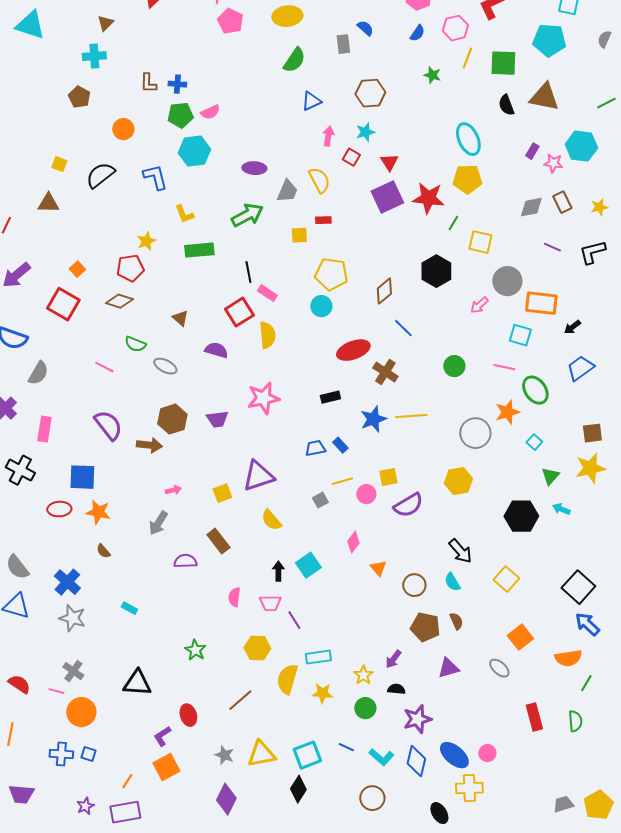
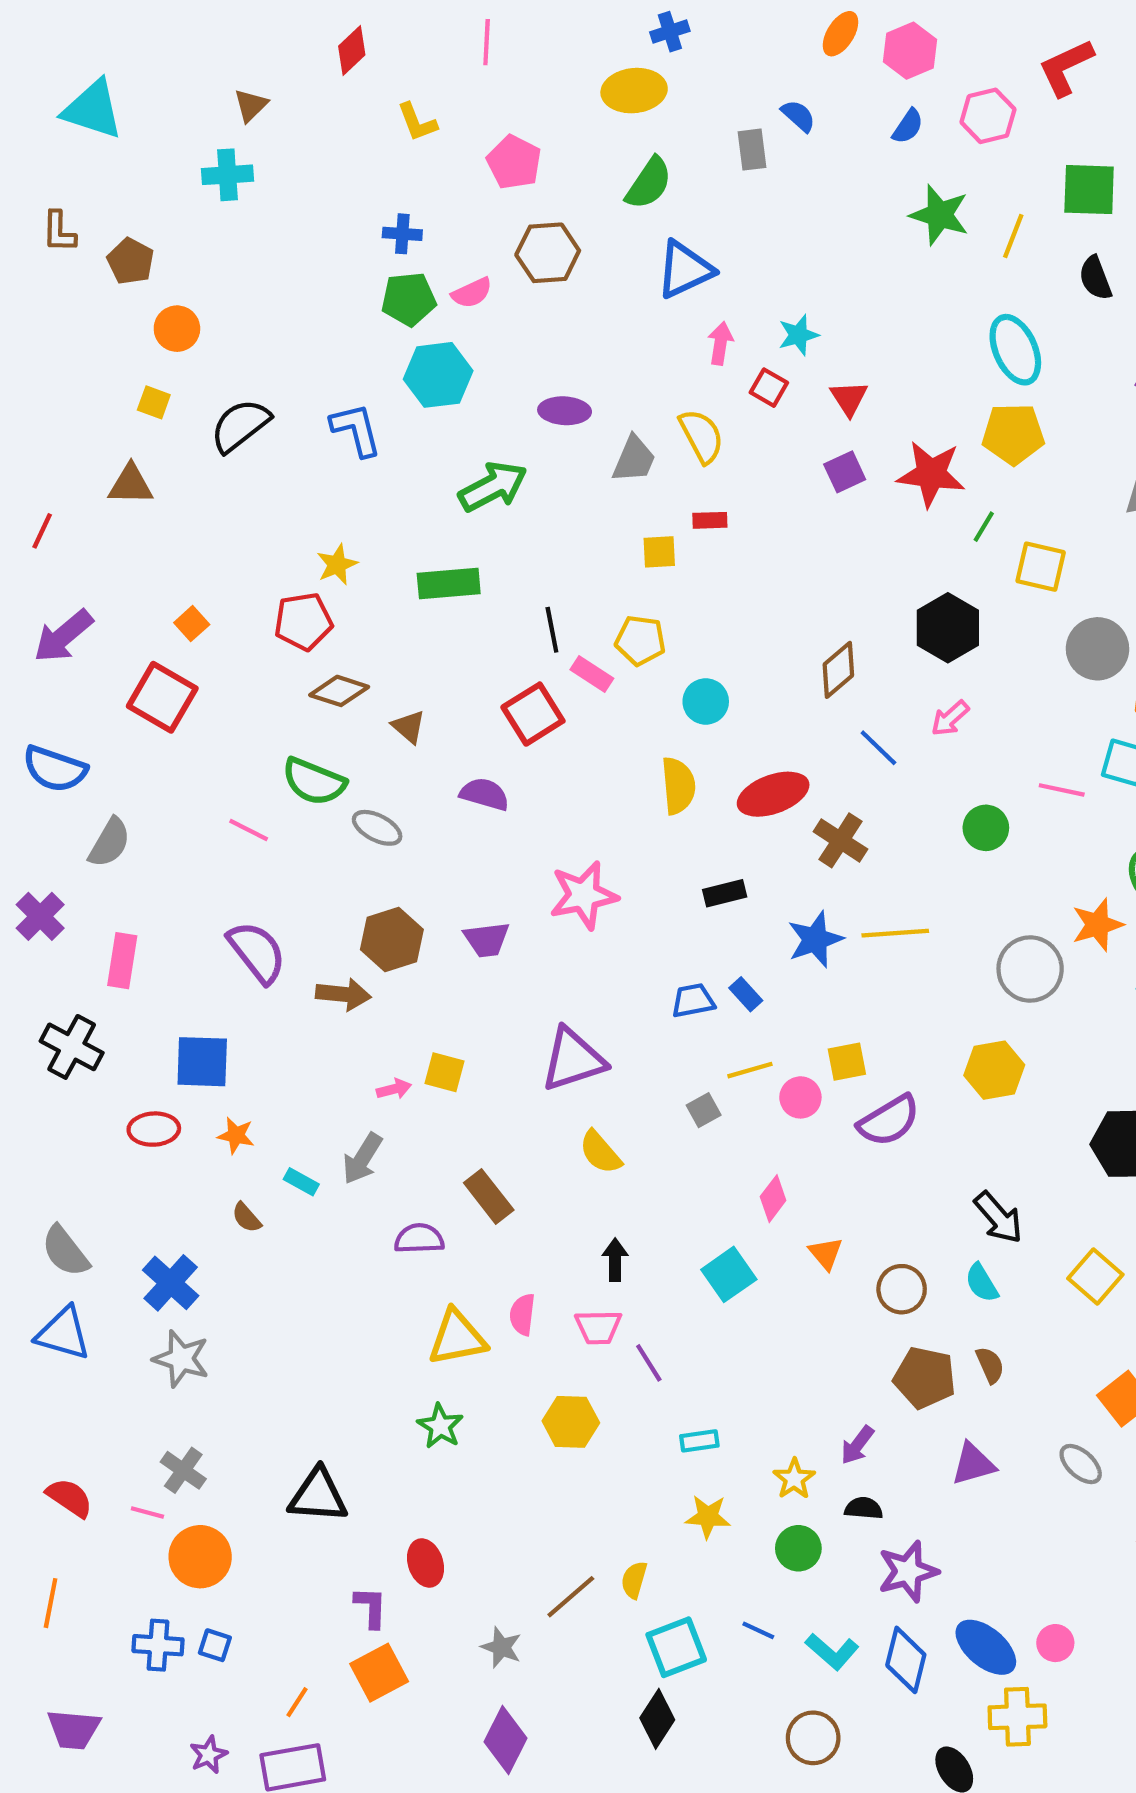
pink pentagon: (230, 21) -> (514, 162), moved
yellow line: (467, 58) -> (1013, 236), moved
green star: (432, 75) -> (940, 215), size x1.6
brown L-shape: (148, 83) -> (59, 232), moved
brown hexagon: (370, 93) -> (548, 253), moved
brown pentagon: (79, 97) -> (131, 261), moved
blue triangle: (311, 101) -> (685, 270), size x1.4
orange circle: (123, 129) -> (177, 329), moved
purple square: (387, 197) -> (845, 472), size x0.6
yellow L-shape: (184, 214) -> (417, 122), moved
green arrow: (247, 215) -> (493, 487), moved
yellow pentagon: (331, 274) -> (640, 640), moved, size x0.7
brown diamond: (119, 301) -> (339, 691), moved
pink arrow: (479, 305) -> (950, 718), moved
yellow semicircle: (267, 335) -> (678, 786), moved
green semicircle: (135, 344) -> (314, 782), size x1.4
pink line: (504, 367) -> (1062, 790), moved
yellow square: (222, 493) -> (444, 1072), moved, turned 36
orange star: (98, 512) -> (236, 1135), size x0.7
cyan square: (308, 565) -> (729, 1274), moved
cyan rectangle: (129, 608) -> (301, 1182), moved
cyan rectangle: (318, 657) -> (699, 1441), size x0.7
yellow semicircle: (287, 679) -> (634, 1580), moved, size x0.6
brown line: (240, 700) -> (571, 1597), moved
purple L-shape: (162, 736) -> (371, 1607), turned 125
yellow triangle: (261, 754) -> (457, 1338), moved

